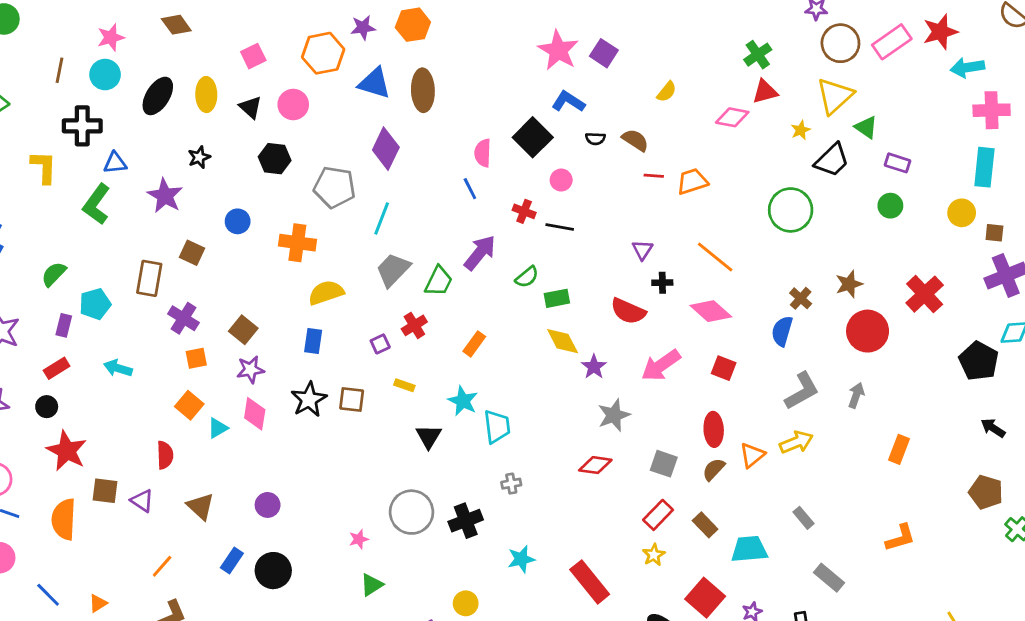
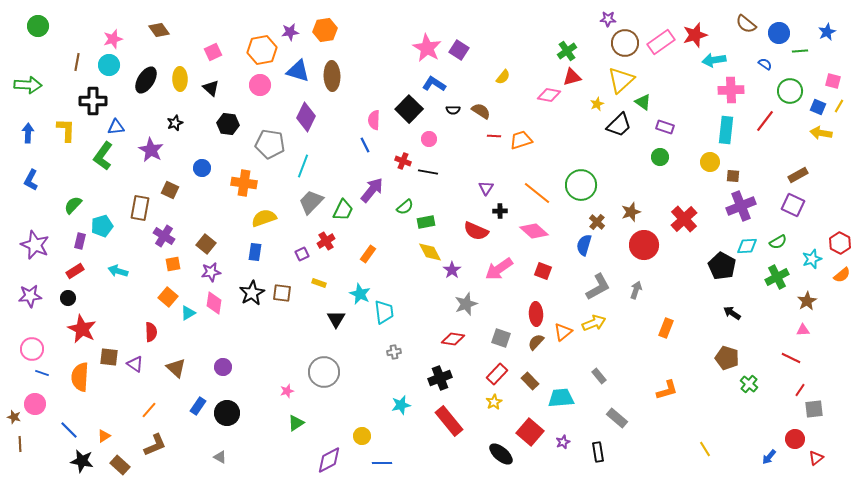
pink circle: (293, 104) -> (260, 85), moved
green circle: (791, 210) -> (581, 185), moved
black cross: (466, 521) -> (440, 378), moved

